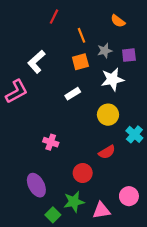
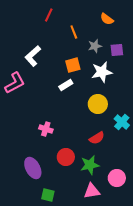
orange square: (80, 62) -> (73, 65), moved
red circle: (83, 173) -> (66, 157), moved
green star: (74, 202) -> (90, 165), moved
green square: (53, 215) -> (48, 195), turned -32

